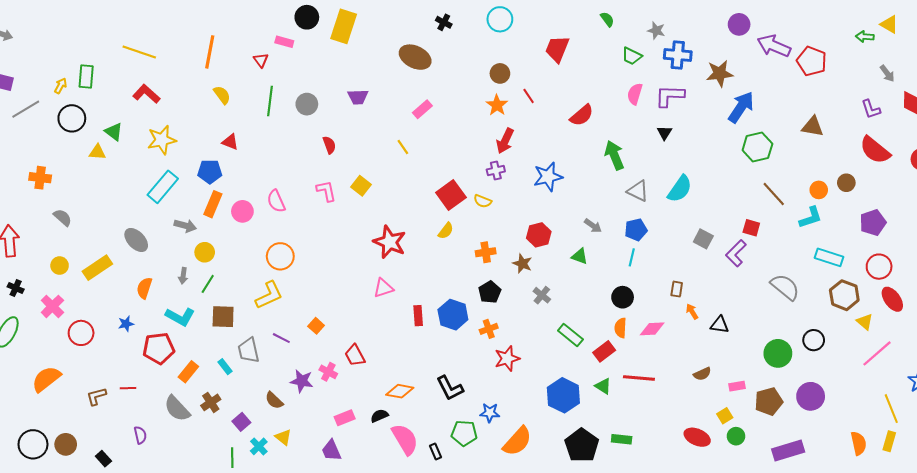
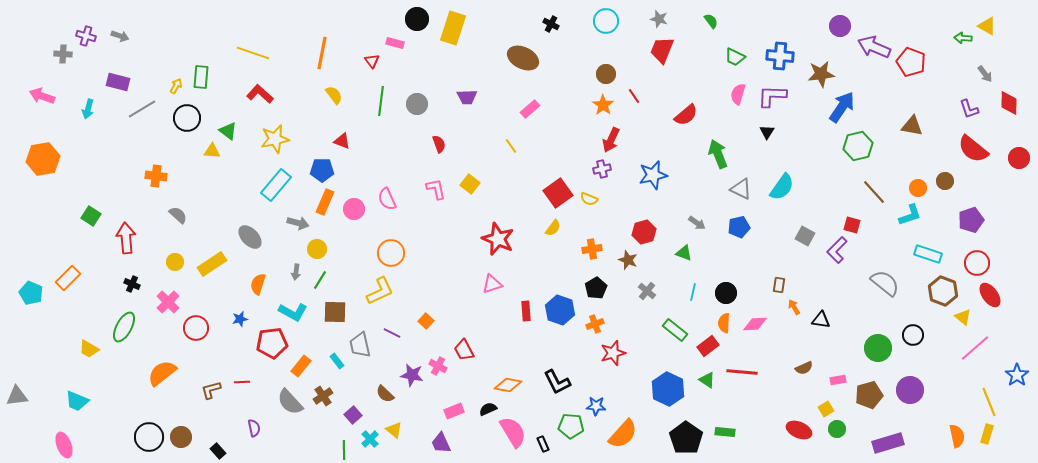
gray star: (656, 31) -> (659, 19), moved
cyan line: (632, 257) -> (693, 292), moved

